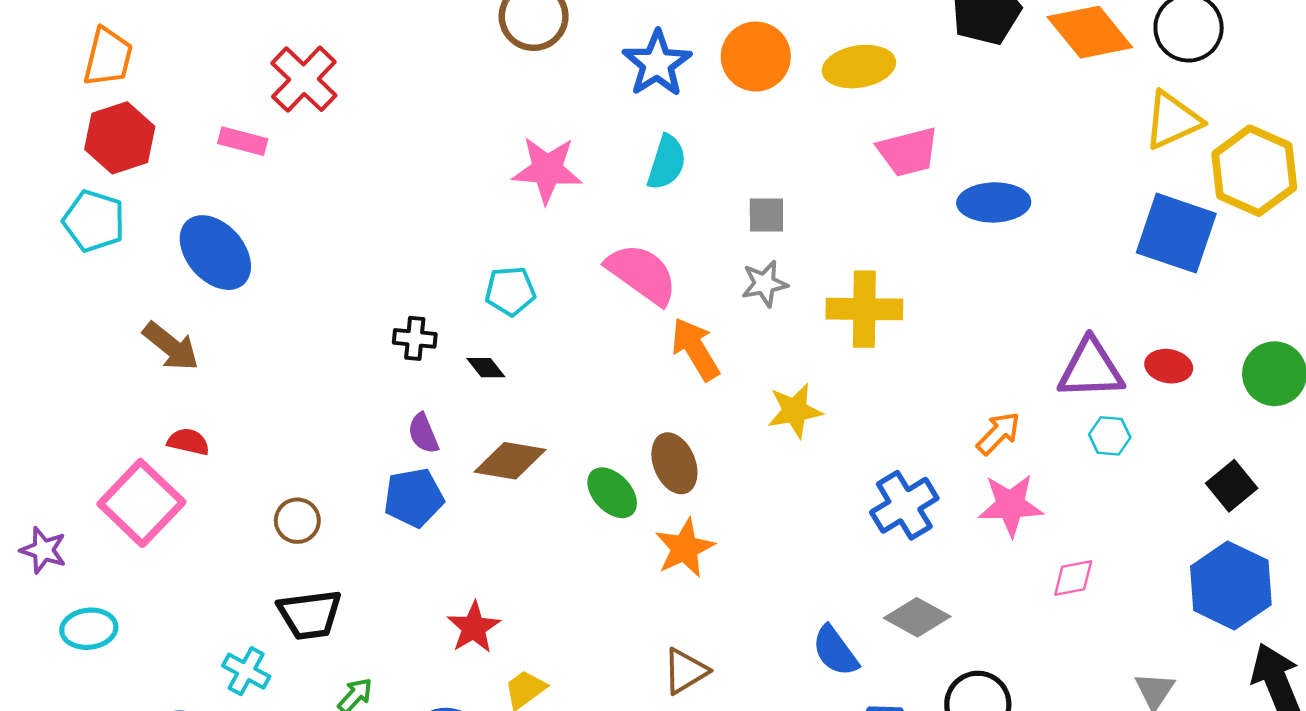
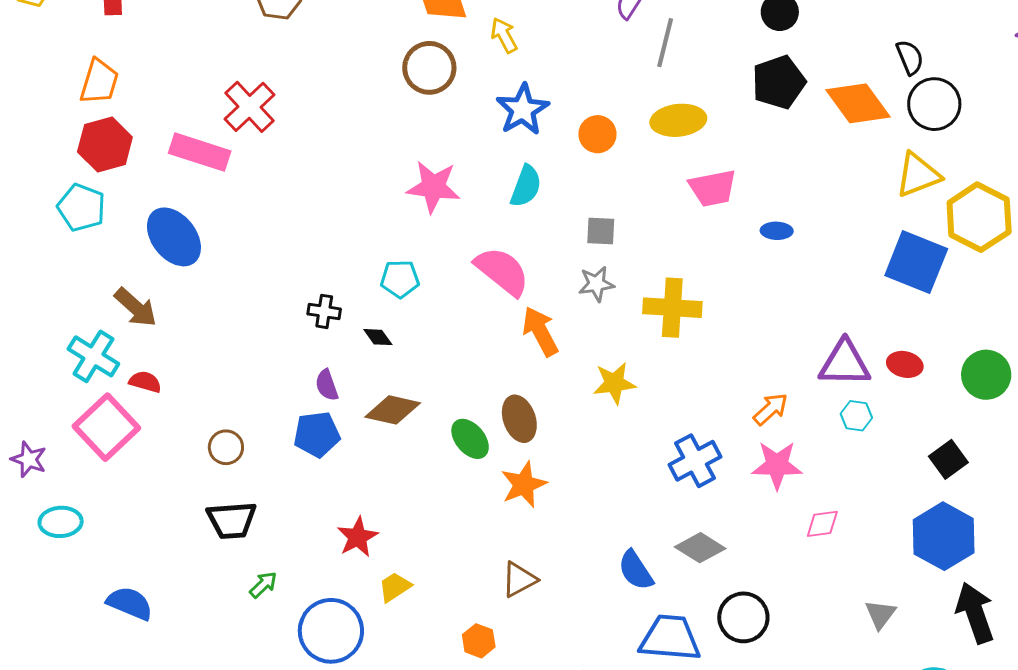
orange circle: (756, 57) -> (597, 134), moved, size x0.7
pink rectangle: (243, 141) -> (200, 152), size x1.6
blue ellipse: (994, 202) -> (777, 231), size x0.6
cyan cross: (246, 671) -> (93, 356), moved, size x1.4

